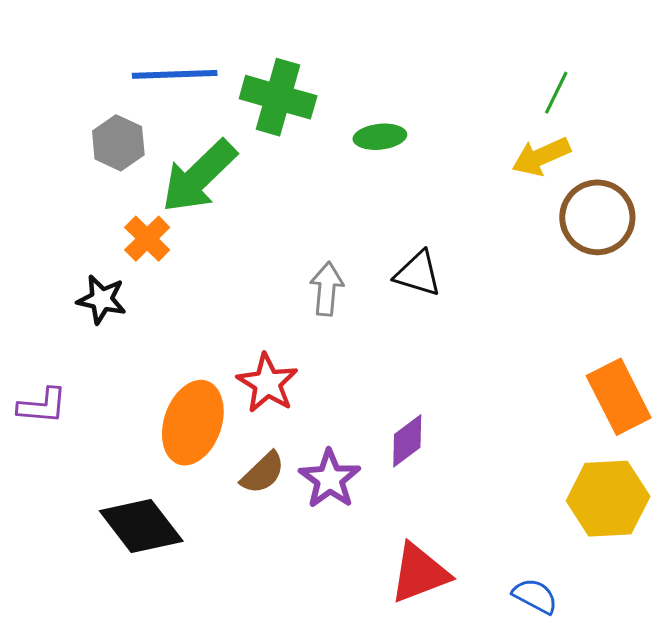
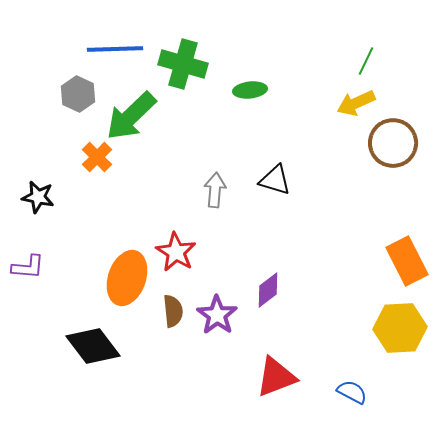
black star: (102, 299) -> (38, 197), moved
brown semicircle: (263, 473) -> (173, 311), turned -52

